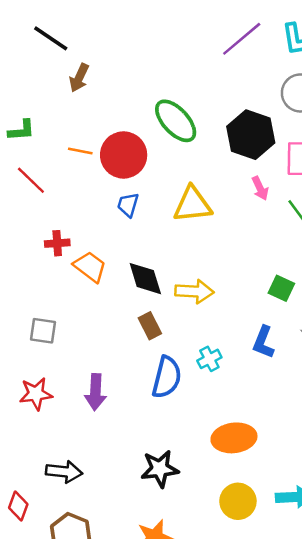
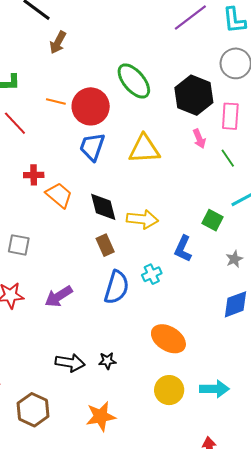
blue trapezoid: (128, 205) -> (92, 147), size x1.4
blue L-shape: (263, 342) -> (183, 249), moved
purple arrow: (95, 392) -> (59, 296), turned 52
orange ellipse: (234, 438) -> (168, 339), turned 36
black star: (160, 469) -> (107, 361), size x0.6
black arrow: (64, 472) -> (70, 363), moved

